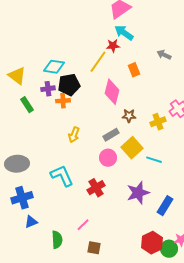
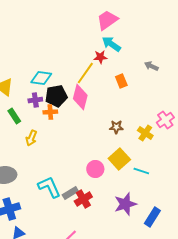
pink diamond: (112, 92) -> (80, 97), moved
yellow cross: (158, 122) -> (145, 133), turned -35
yellow arrow: (74, 135) -> (31, 138), moved
gray rectangle: (111, 135) -> (70, 193), moved

